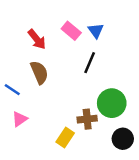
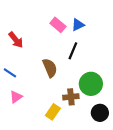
blue triangle: (96, 31) -> (78, 25), turned 40
red arrow: (37, 39) -> (16, 40), moved
brown semicircle: (39, 72) -> (50, 68), moved

